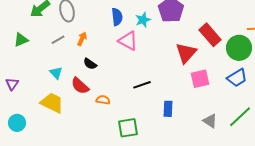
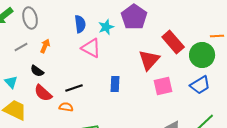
black semicircle: (90, 64) -> (37, 71), moved
cyan triangle: (56, 73) -> (11, 82), moved
black line: (142, 85) -> (74, 88), moved
blue rectangle: (168, 109) -> (115, 84), moved

